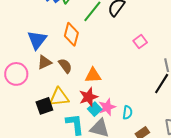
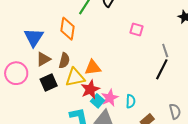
pink square: (140, 42) -> (137, 29), turned -32
brown semicircle: (65, 66) -> (64, 61), turned 56
yellow triangle: (59, 97) -> (75, 77), moved
black square: (44, 106) -> (49, 82), moved

